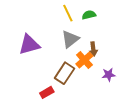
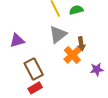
purple triangle: (29, 45) -> (17, 40), size x0.7
brown rectangle: (65, 73) -> (34, 69), moved, turned -60

